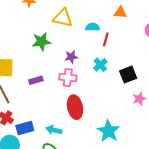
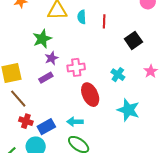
cyan semicircle: (93, 27) -> (82, 17), moved, turned -80
purple star: (71, 57) -> (52, 58), moved
cyan cross: (100, 65) -> (118, 75), moved
black square: (128, 75) -> (133, 40), moved

